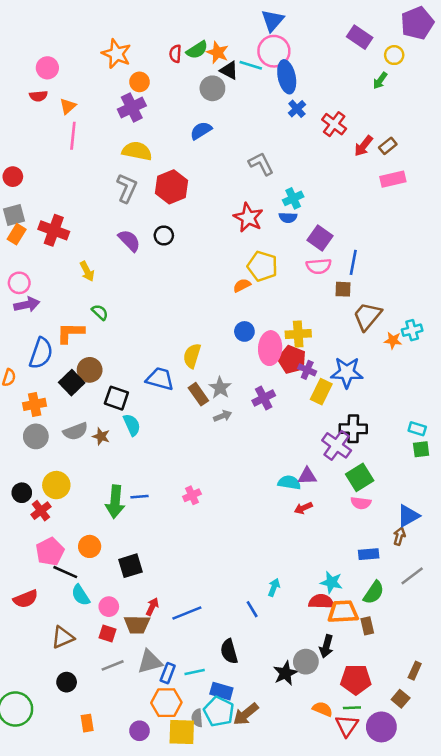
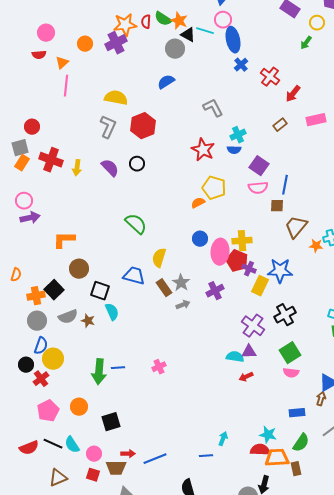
green semicircle: (197, 50) -> (163, 19), turned 66
pink circle: (274, 51) -> (223, 20), size x0.7
orange star: (116, 54) -> (125, 25), moved, turned -30
orange circle: (140, 82) -> (85, 44), moved
purple cross: (132, 108) -> (116, 43), moved
brown rectangle: (388, 146) -> (280, 125), moved
red circle: (13, 177) -> (32, 127), moved
yellow arrow: (87, 271) -> (77, 168), moved, turned 35
green semicircle: (100, 312) -> (136, 224), moved, size x1.6
blue semicircle: (41, 353) -> (41, 346), moved, size x0.7
black square: (72, 383) -> (54, 290), moved
black cross: (353, 429) -> (285, 315), turned -30
purple cross: (337, 445) -> (253, 326), moved
black line: (65, 572) -> (53, 444), moved
red arrow: (152, 607) -> (128, 454), turned 64
blue line: (252, 609) -> (206, 456), turned -64

